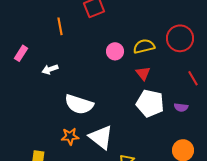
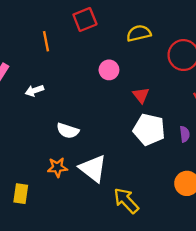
yellow semicircle: (144, 46) -> (139, 33), moved
white semicircle: (79, 104) -> (68, 131), size x0.7
purple semicircle: (181, 107) -> (185, 134), turned -104

